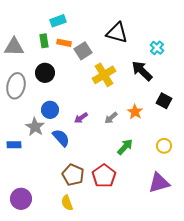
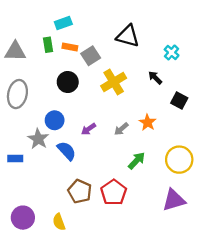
black arrow: (142, 71) -> (155, 78), size x0.6
black circle: (45, 73) -> (68, 82), moved
black square: (164, 101) -> (179, 101), moved
yellow circle: (164, 146) -> (179, 160), size x1.6
yellow semicircle: (67, 203) -> (59, 222), moved

